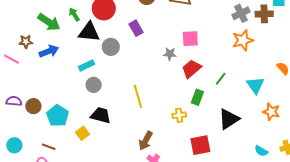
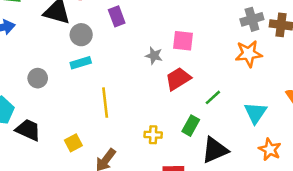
cyan rectangle: (87, 65) -> (81, 63), moved
gray circle: (94, 85) -> (38, 78), moved
green rectangle: (197, 97) -> (191, 126), moved
black trapezoid: (101, 115) -> (28, 130), moved
yellow square: (82, 133) -> (73, 143), moved

